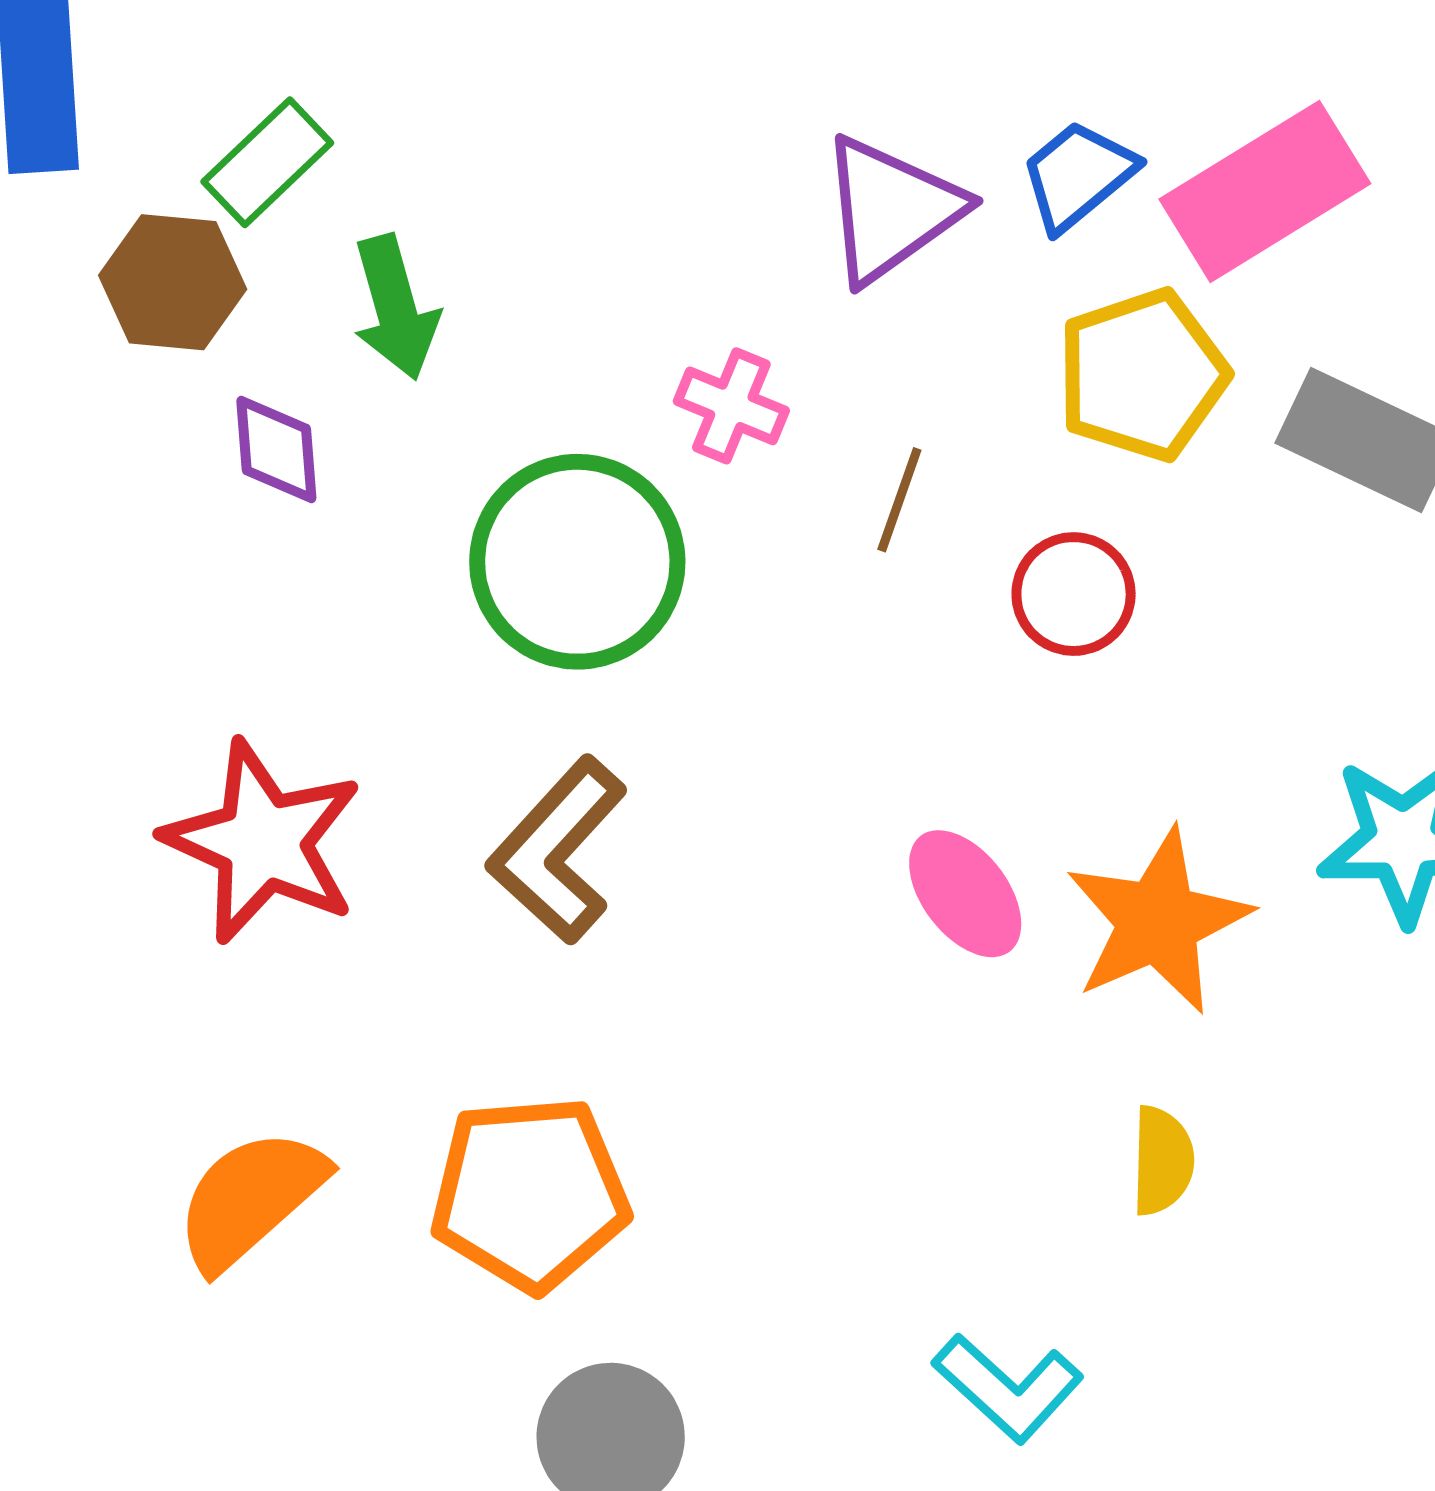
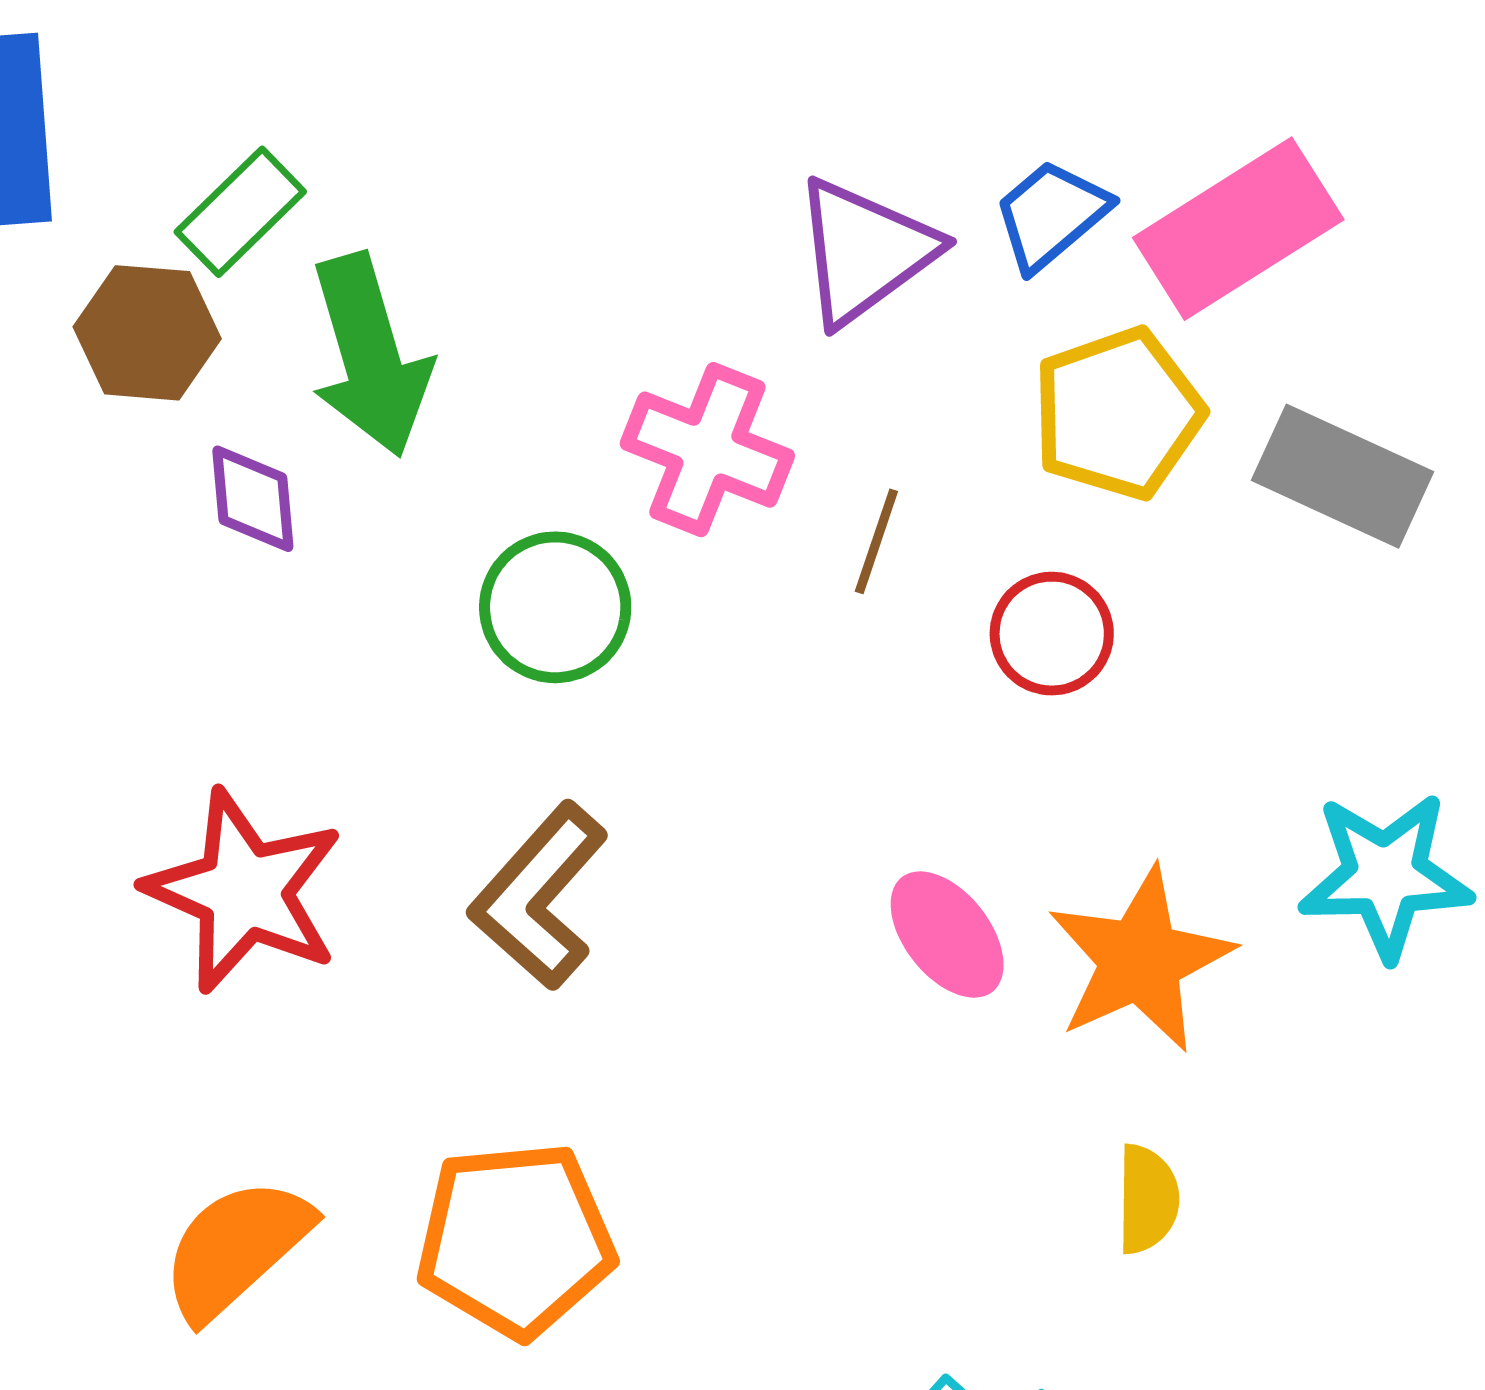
green arrow: (395, 307) -> (370, 355), size x1.4
pink cross: (731, 406) -> (707, 450), size x1.5
green circle: (577, 562) -> (555, 607), size x0.7

